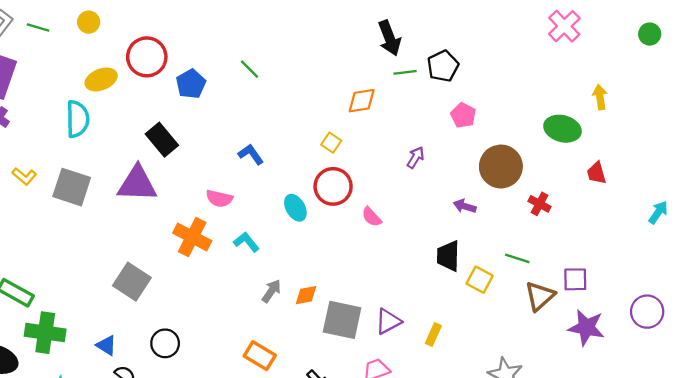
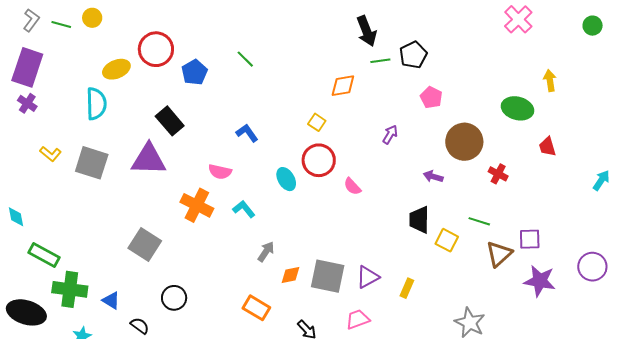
yellow circle: (89, 22) -> (92, 18), moved
orange diamond: (306, 295) -> (291, 275), moved
blue triangle: (106, 345) -> (111, 300), moved

